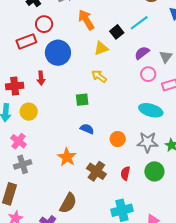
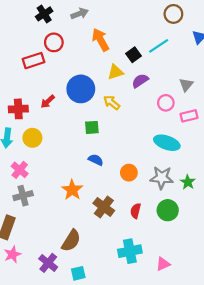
blue circle: (58, 53) -> (81, 89), moved
purple semicircle: (142, 53) -> (140, 81), moved
red arrow: (41, 78) -> (48, 102), turned 48

